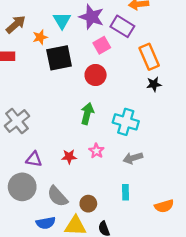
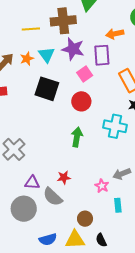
purple rectangle: (122, 26) -> (102, 55), turned 60
orange star: (40, 37) -> (27, 59), moved
black square: (59, 58) -> (47, 89), turned 35
cyan cross: (126, 122) -> (115, 126), moved
pink star: (96, 151) -> (102, 186), moved
gray semicircle: (57, 196) -> (53, 197), moved

